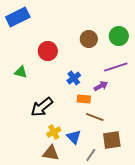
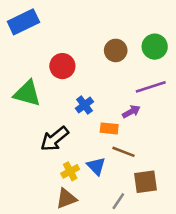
green triangle: (21, 72) -> (27, 93), size x1.6
blue cross: (74, 78) -> (84, 105), moved
blue triangle: (74, 137) -> (96, 166), moved
brown triangle: (51, 153) -> (66, 199), turned -30

